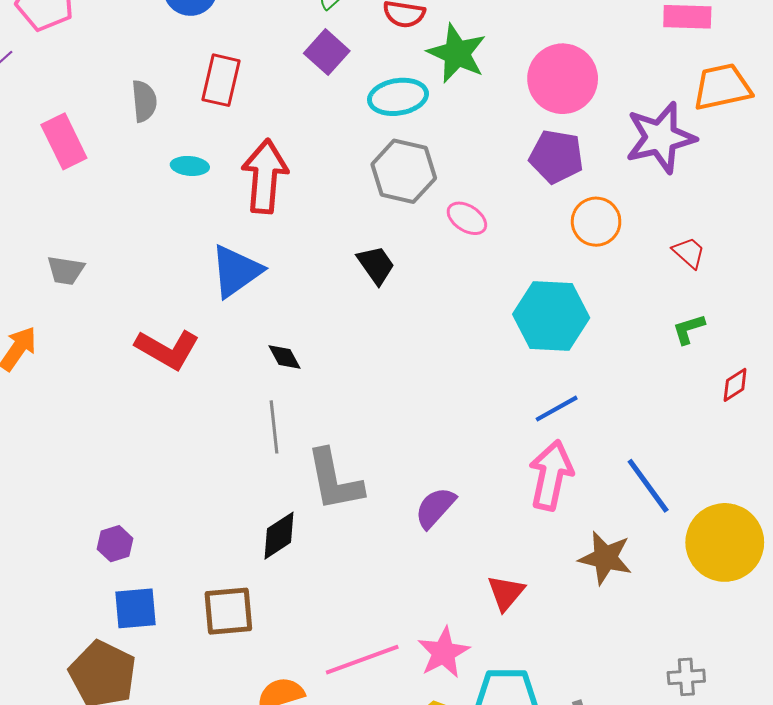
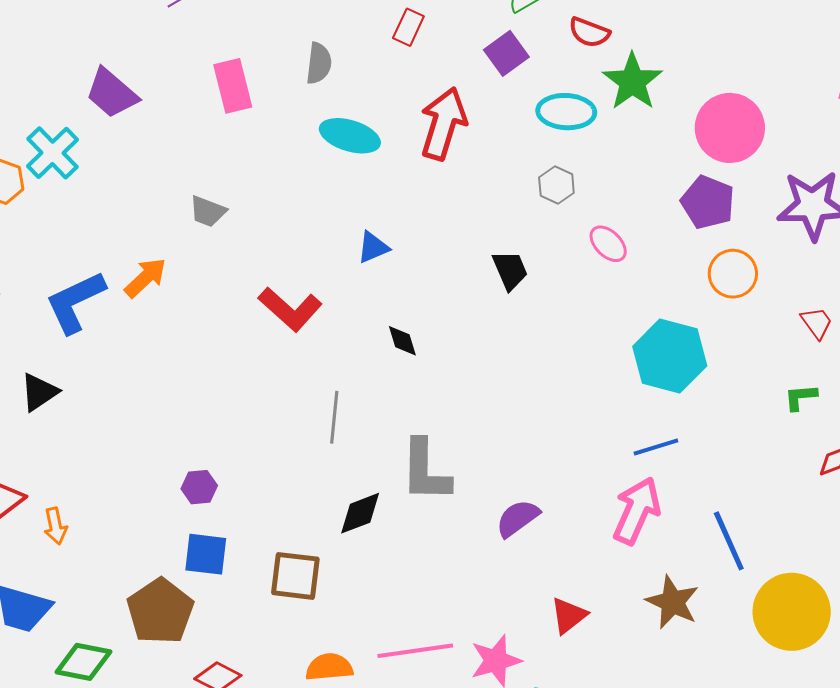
red rectangle: (221, 80) -> (408, 27), moved, size x0.7
cyan ellipse: (190, 166) -> (350, 136), size x1.6
gray hexagon: (404, 171) -> (556, 185), size x0.6
red arrow: (265, 176) -> (443, 124), moved
blue triangle: (236, 271) -> (373, 247), size x0.6
gray line: (274, 427) -> (334, 417), moved

